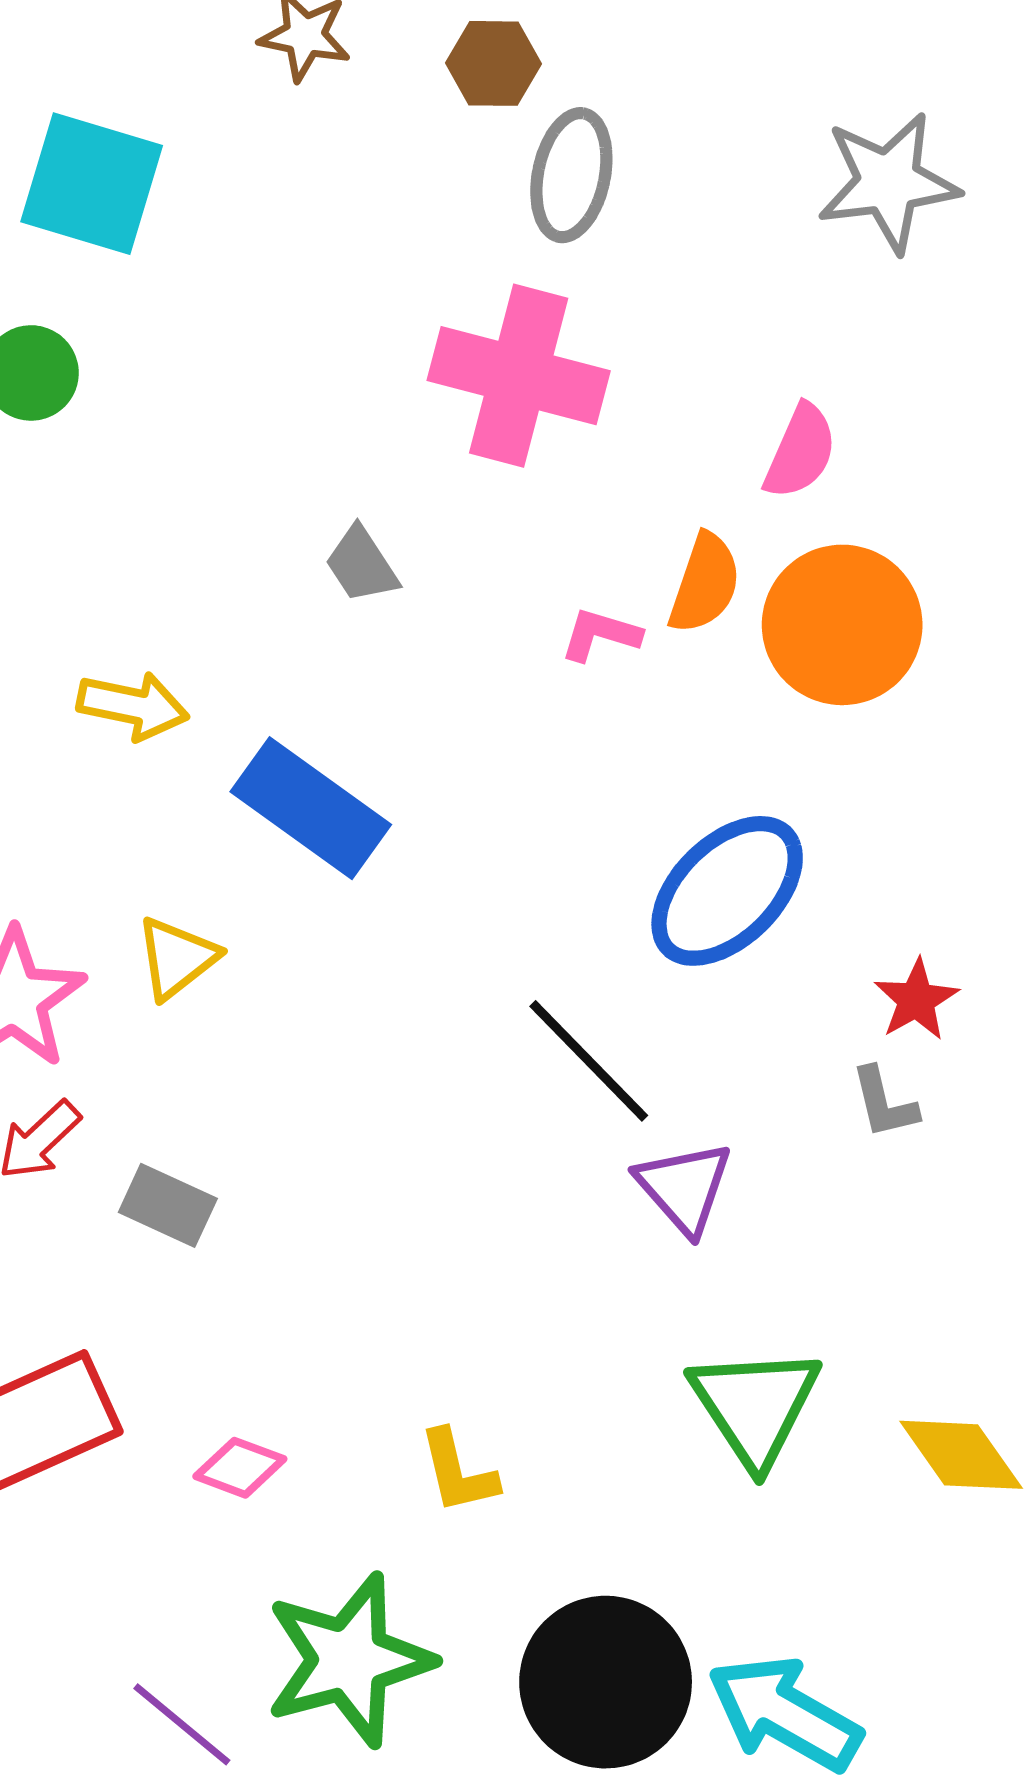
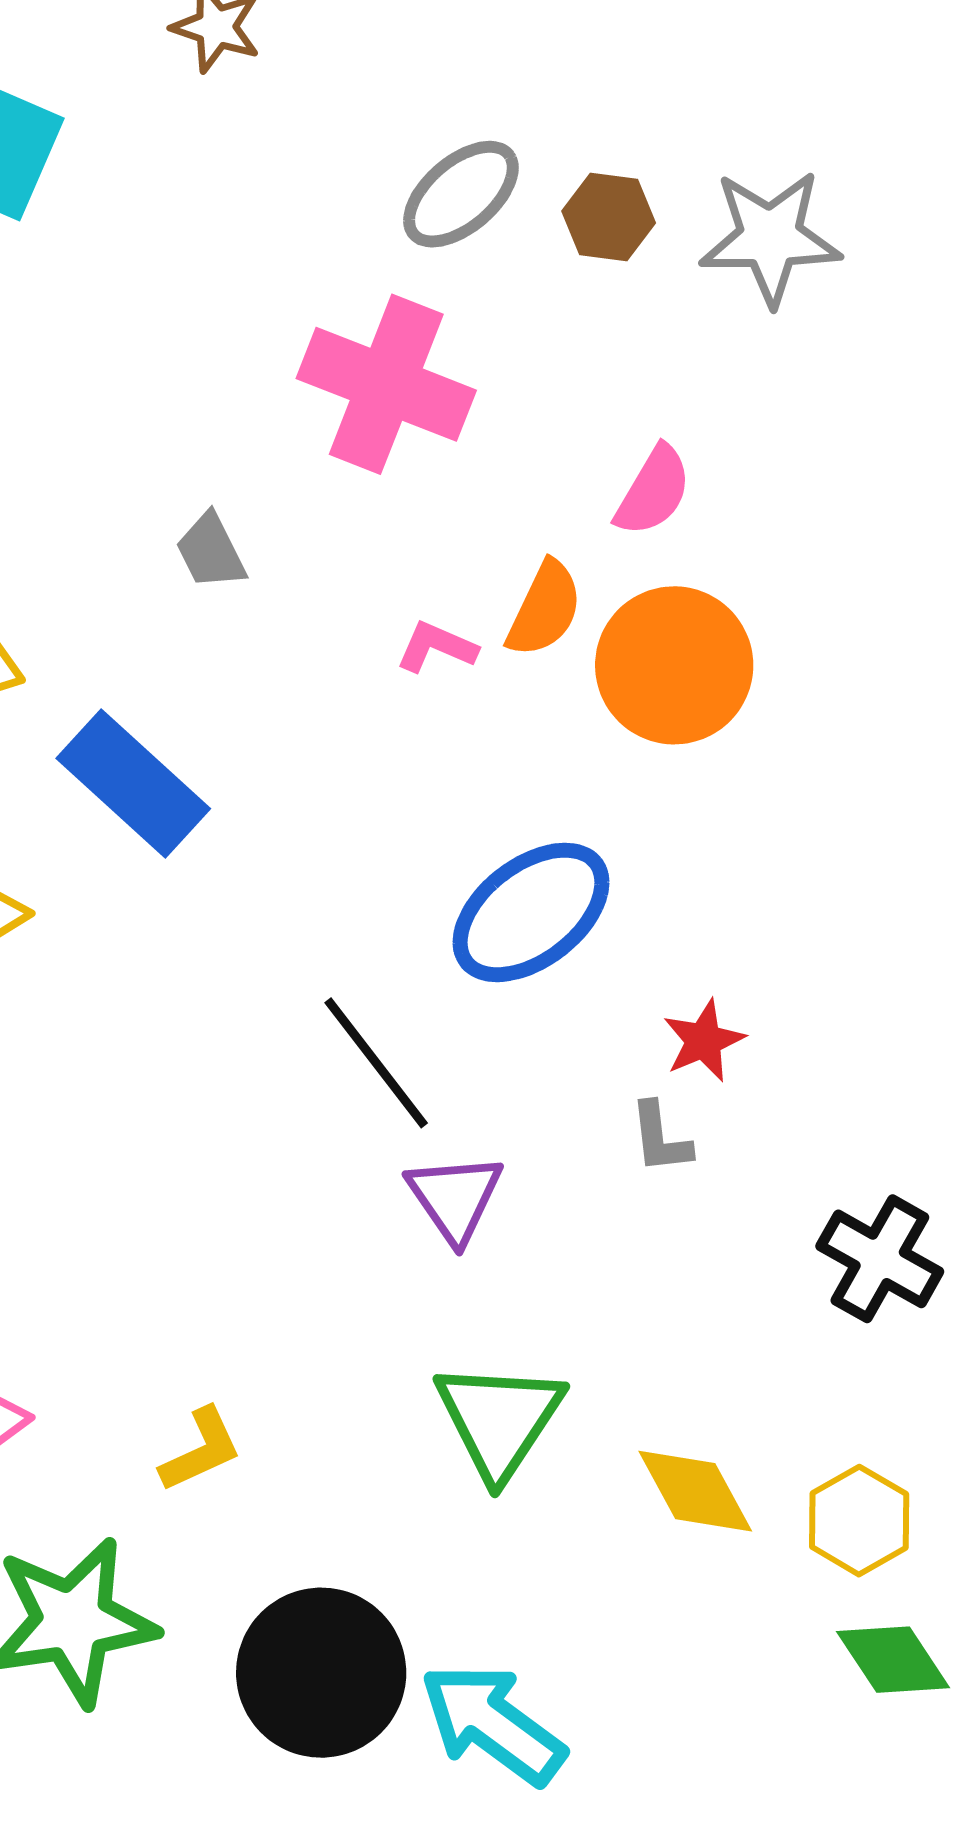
brown hexagon: (494, 63) -> (609, 217), moved
gray ellipse: (571, 175) -> (461, 194), turned 31
yellow L-shape: (458, 1472) -> (201, 1450), turned -108

